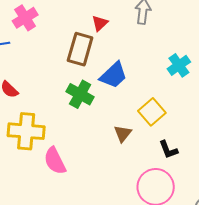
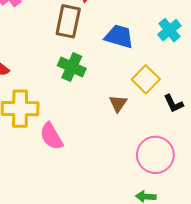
blue trapezoid: (113, 75) -> (119, 36), moved, turned -116
black L-shape: (168, 150) -> (174, 103), moved

